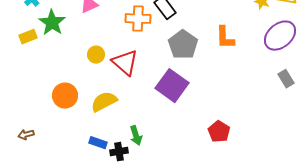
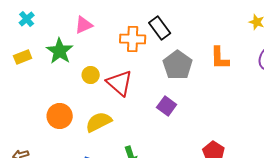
green star: (52, 23) -> (60, 51), moved
purple square: (172, 86) -> (167, 106), size x0.6

